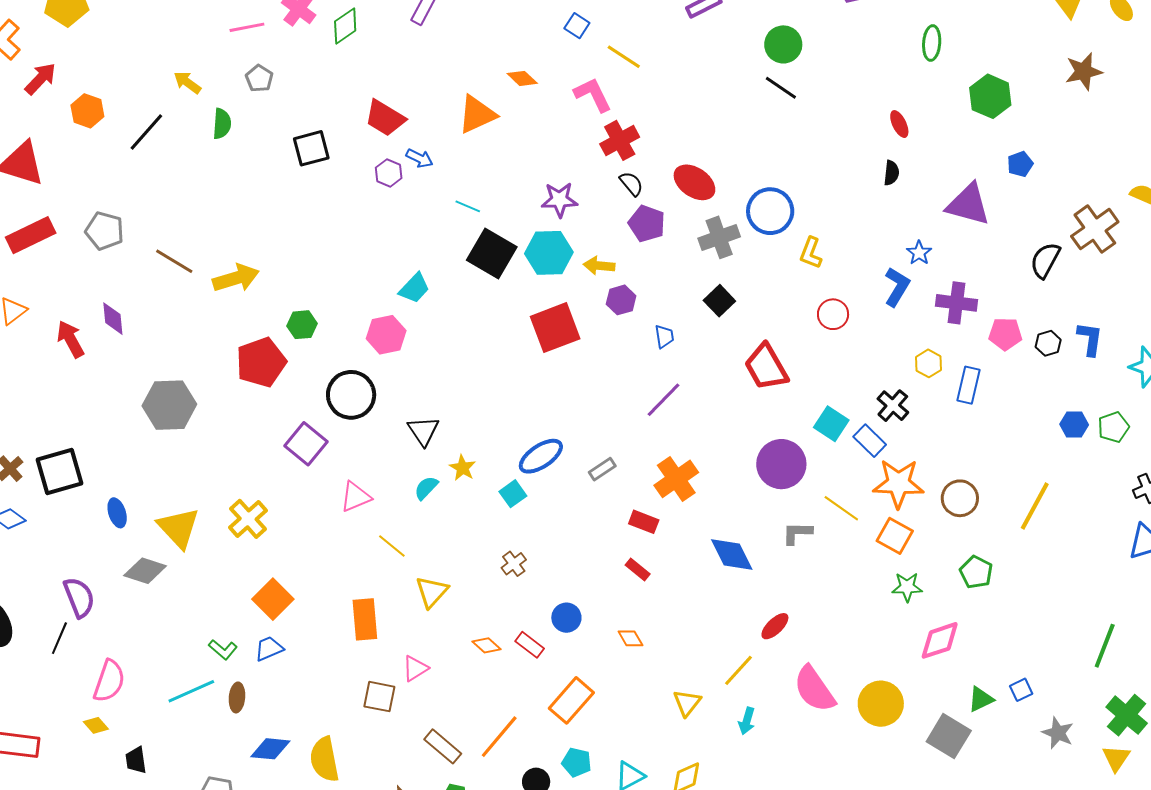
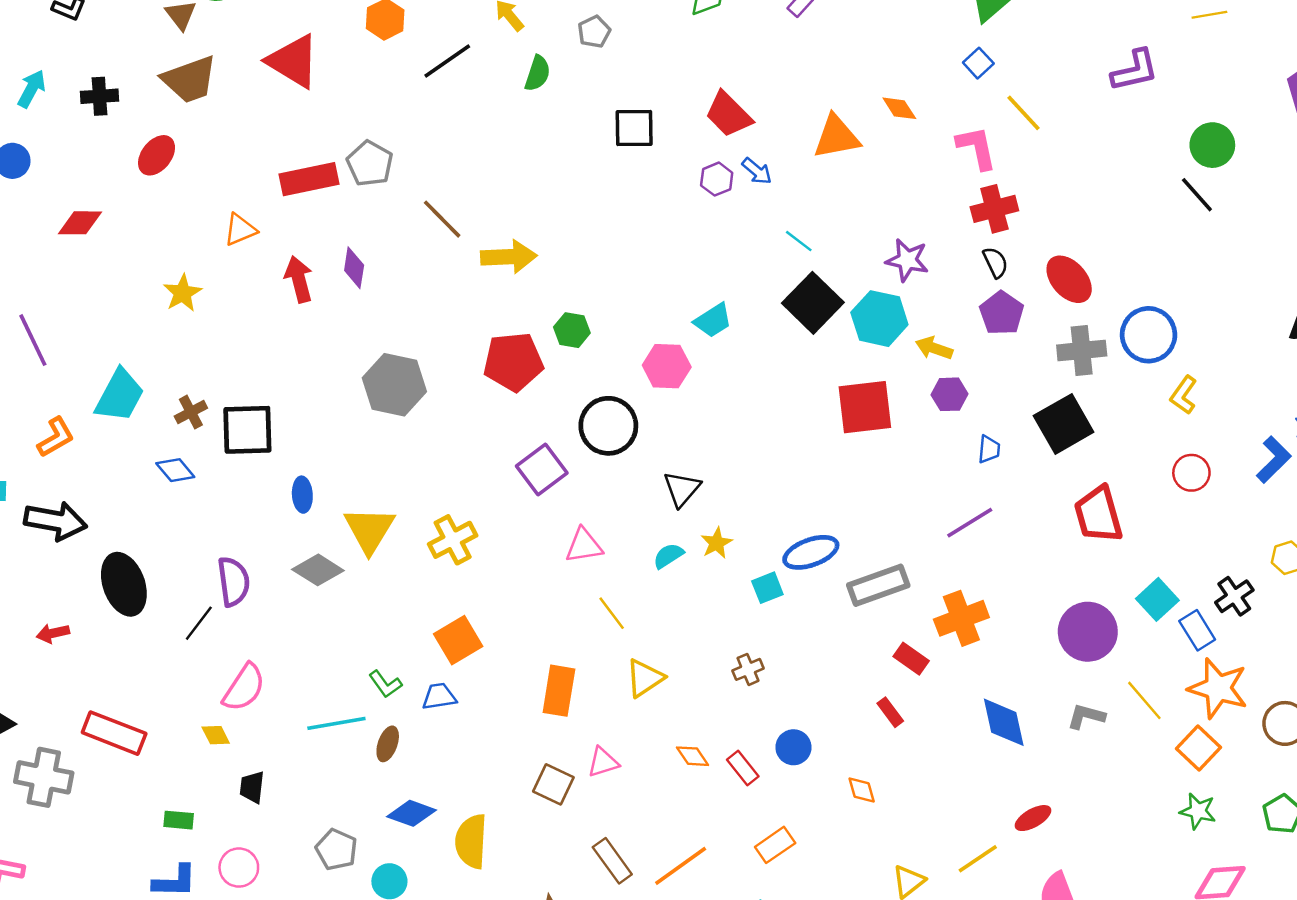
red rectangle: (31, 235) -> (309, 179), moved
black square: (719, 301) -> (1064, 424), size x1.6
gray rectangle: (602, 469) -> (878, 585), size x1.8
orange rectangle: (571, 700) -> (775, 845), size x0.7

